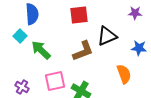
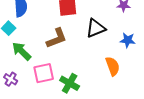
green arrow: (41, 50) -> (22, 51), moved
brown L-shape: (83, 51) -> (57, 38), moved

